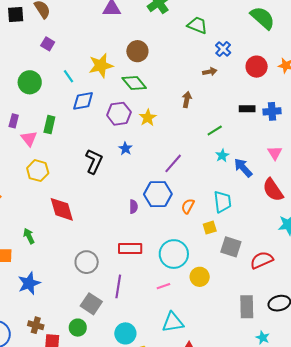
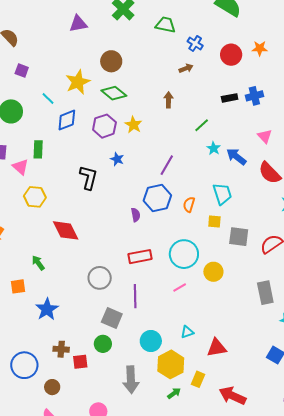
yellow square: (210, 228) -> (214, 222), turned 32
cyan triangle: (173, 322) -> (187, 332), moved, size x0.6

